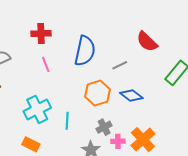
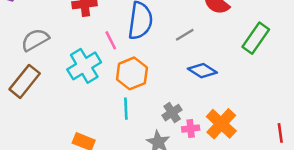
pink line: (46, 65) -> (111, 40), moved
orange hexagon: (97, 93) -> (132, 73), moved
cyan cross: (37, 109) -> (84, 66), moved

